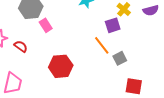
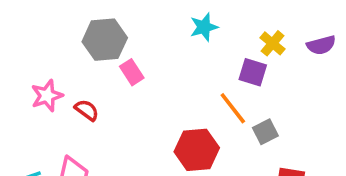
purple square: (113, 25) -> (253, 72), turned 35
red hexagon: (61, 66) -> (197, 150), moved

